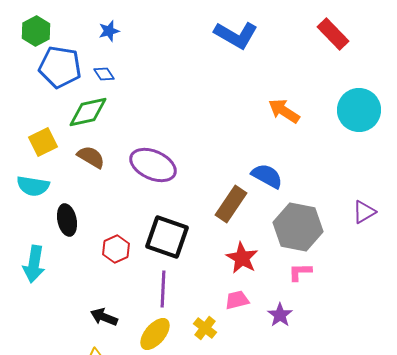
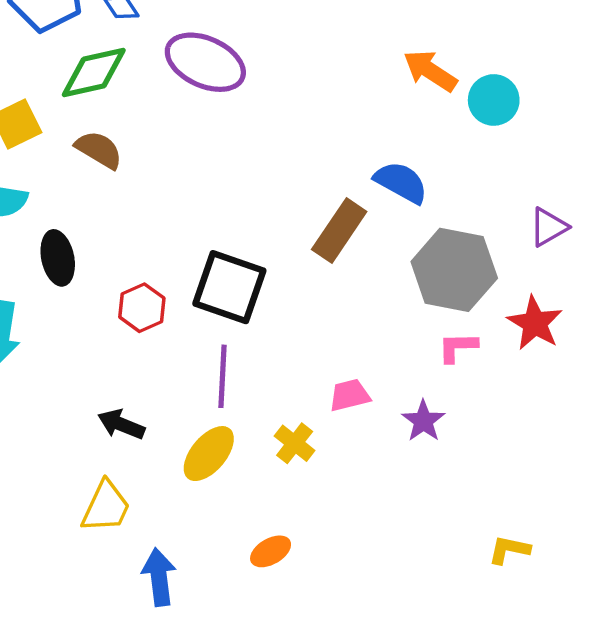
cyan circle: (359, 110) -> (494, 100), moved, size x0.7
purple ellipse: (153, 165) -> (205, 62), moved
purple triangle: (364, 212) -> (549, 227), moved
red star: (242, 258) -> (535, 323), moved

